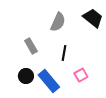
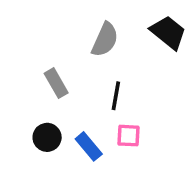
pink square: (81, 75) -> (129, 136), moved, turned 32
blue rectangle: (49, 81) -> (89, 146), size x0.7

